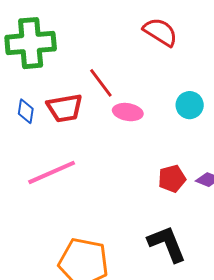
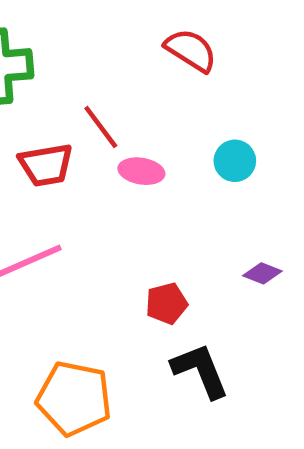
red pentagon: (172, 179) -> (167, 303), moved

